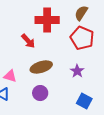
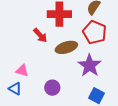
brown ellipse: (41, 67) -> (66, 47), moved
purple star: (77, 71) -> (90, 65), size x1.6

